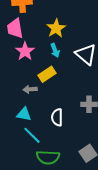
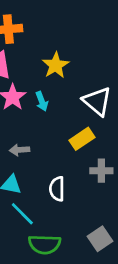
cyan arrow: (55, 50) -> (42, 101), moved
yellow rectangle: (47, 74) -> (82, 139), moved

